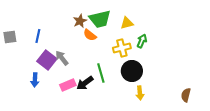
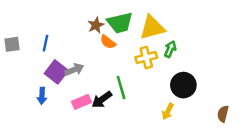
yellow triangle: (127, 23) -> (152, 28), size x1.6
gray arrow: (62, 58) -> (74, 69), turned 105
black circle: (132, 71) -> (183, 85), moved
yellow arrow: (140, 93) -> (168, 111), turned 32

